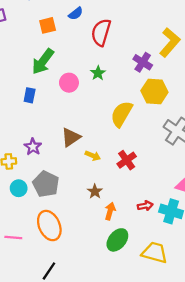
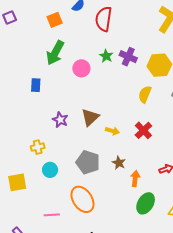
purple cross: (143, 62) -> (128, 57), moved
blue rectangle: (30, 95) -> (36, 85), moved
yellow semicircle: (122, 114) -> (145, 94), moved, size x0.7
purple star: (33, 147) -> (60, 120), moved
gray pentagon: (46, 184) -> (88, 162), moved

